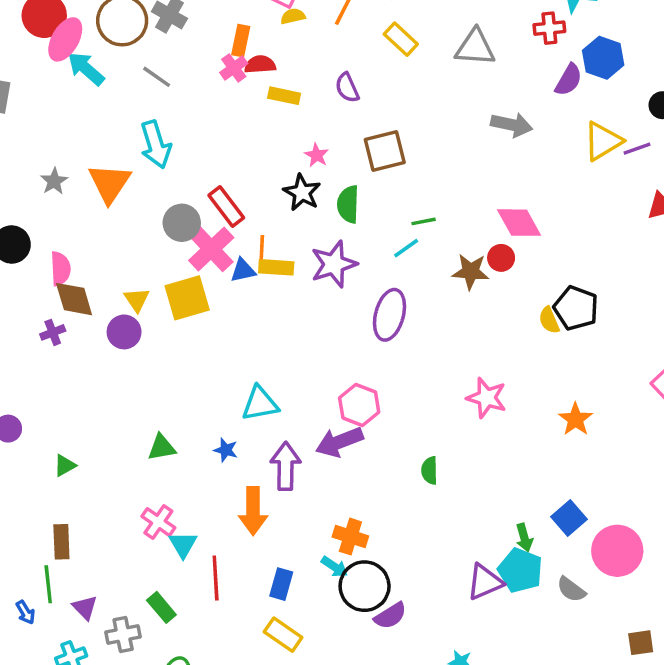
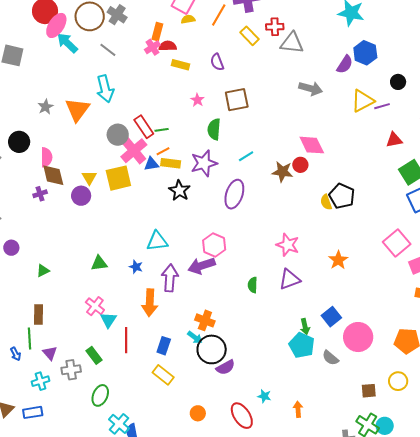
red cross: (549, 28) -> (275, 27), moved
black star: (302, 192) -> (179, 190), moved
green line: (424, 221) -> (162, 130), moved
orange line: (262, 247) -> (163, 151), turned 56
purple triangle: (485, 582) -> (290, 279), moved

